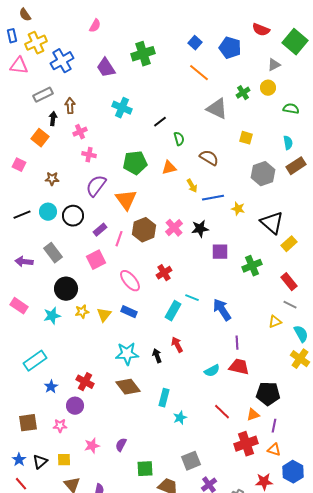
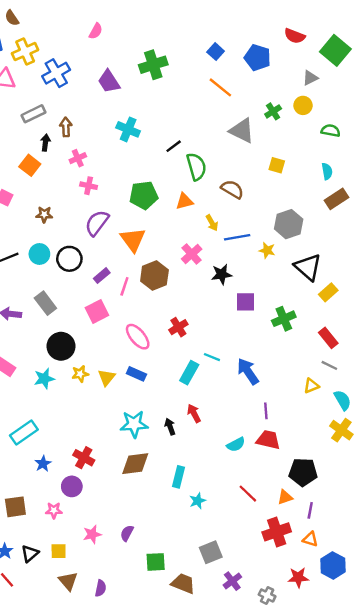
green semicircle: (179, 139) -> (196, 167), size x1.6
gray hexagon: (263, 174) -> (289, 224), moved
pink cross: (174, 228) -> (192, 254), moved
brown diamond: (128, 387) -> (135, 464), turned -60

